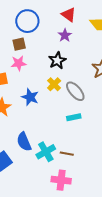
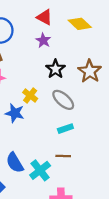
black star: (57, 60) -> (55, 69), moved
yellow cross: (54, 84) -> (30, 95), moved
brown line: (67, 154) -> (63, 156), moved

